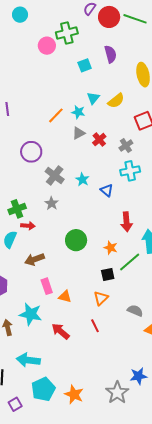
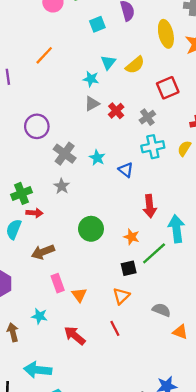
orange line: (56, 115) -> (44, 55), moved
orange triangle: (65, 297) -> (79, 295), turned 40
cyan star: (31, 314) -> (39, 316), size x0.6

